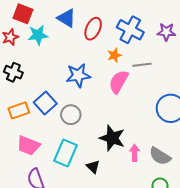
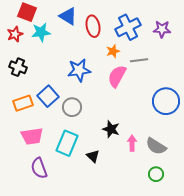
red ellipse: (93, 29) -> (93, 26), turned -35
blue cross: (130, 30) -> (128, 27), turned 35
black star: (112, 138) -> (111, 129), size x0.7
pink trapezoid: (28, 145) -> (32, 136), turned -30

